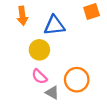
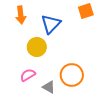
blue triangle: (54, 25) -> (51, 24), turned -40
pink semicircle: (39, 76) -> (28, 75), moved, turned 105

